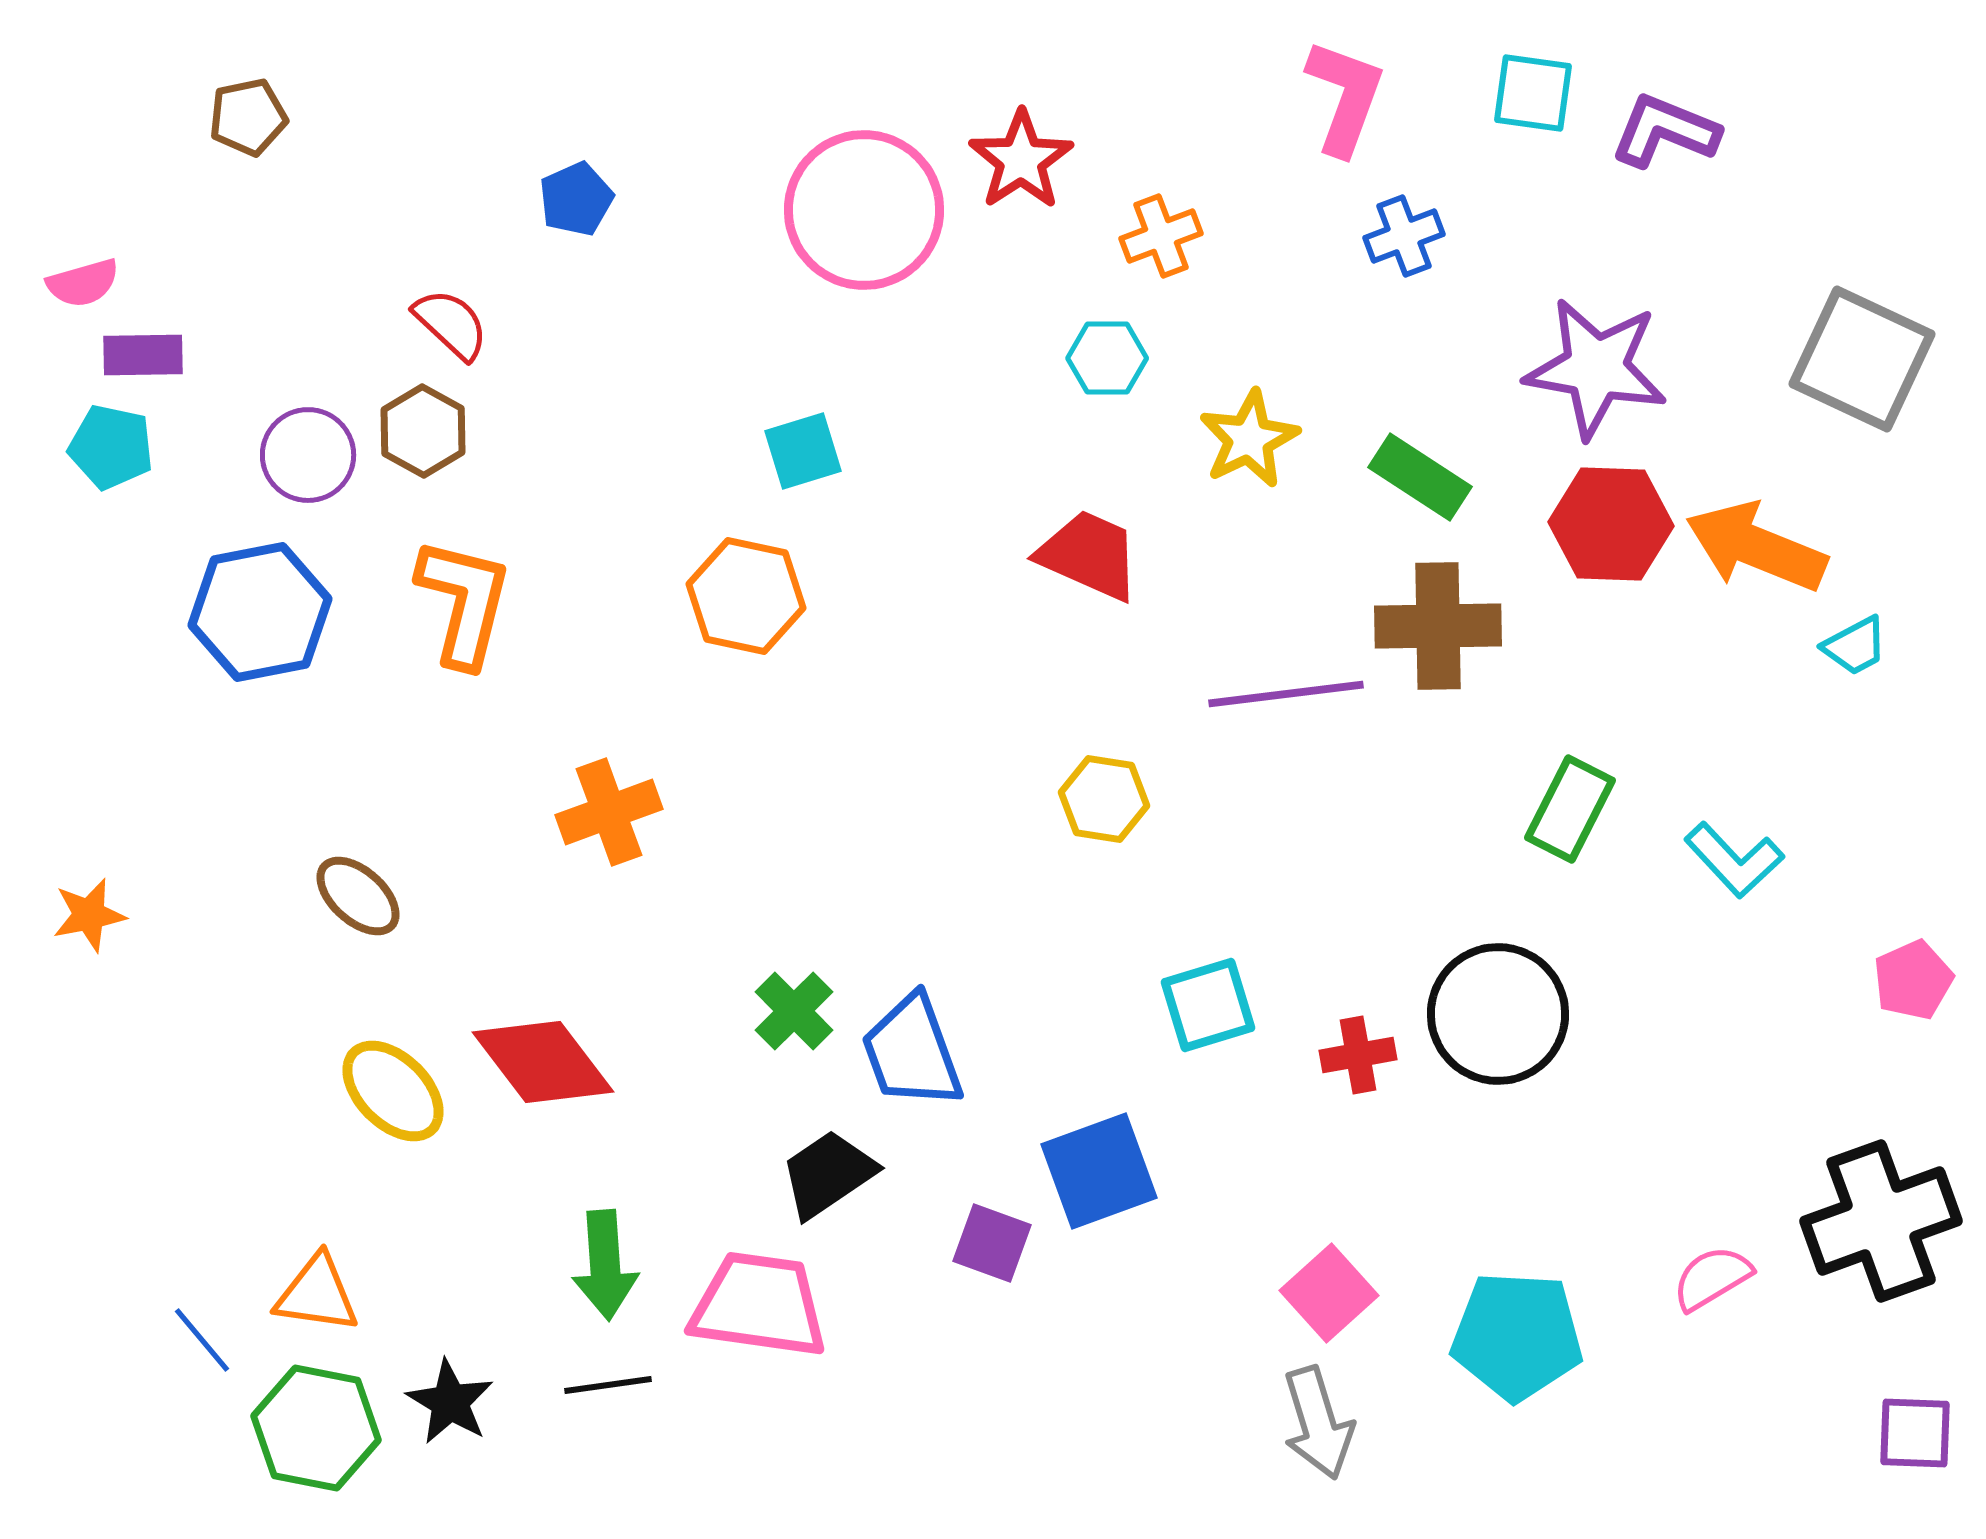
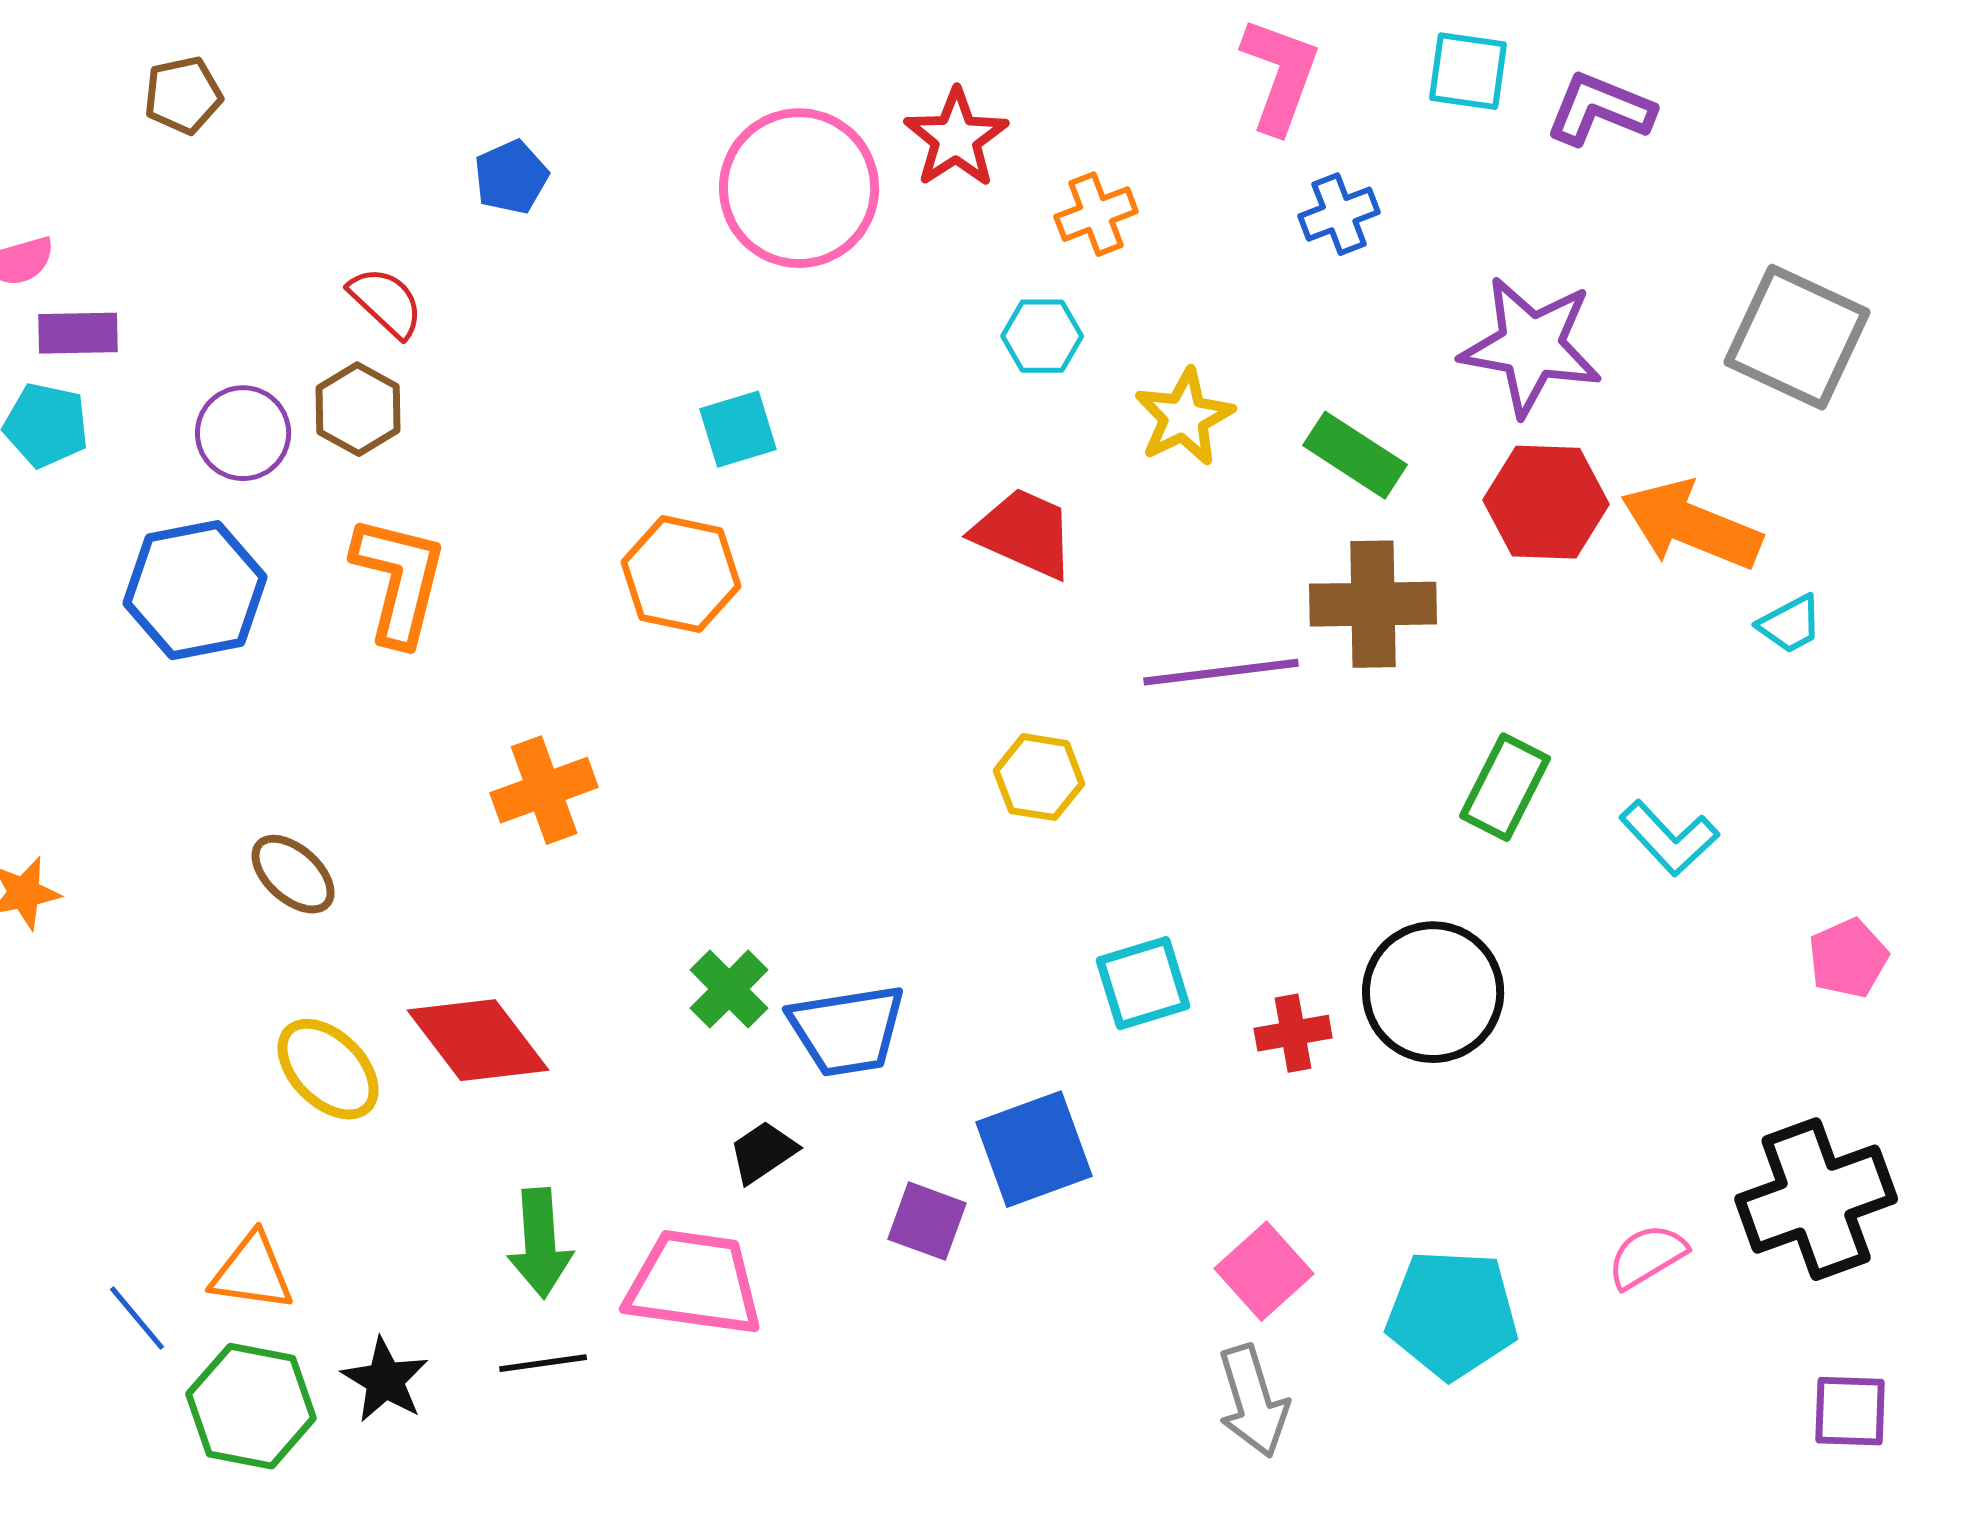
blue trapezoid: (912, 1052) -> (847, 1030), turned -79
black trapezoid: (828, 1174) -> (763, 1152), size x0.7

